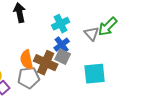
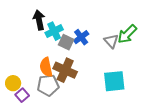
cyan cross: (61, 24) -> (54, 31), moved
blue cross: (62, 45) -> (81, 37), moved
gray square: (63, 57) -> (66, 42), moved

